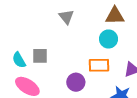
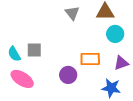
gray triangle: (66, 17) -> (72, 13), moved
cyan circle: (109, 39) -> (115, 34), moved

